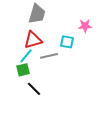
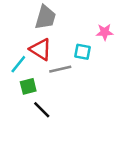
red triangle: (33, 40) -> (41, 49), turned 48
cyan line: (26, 56) -> (18, 64), moved

